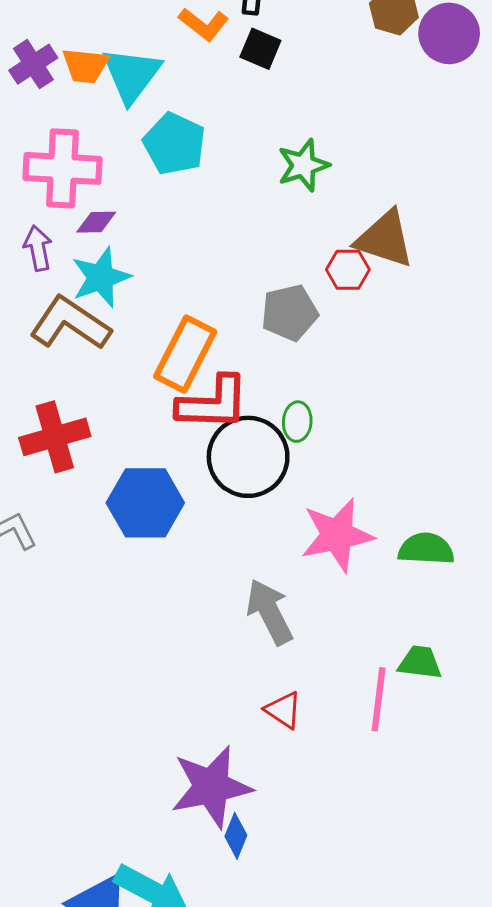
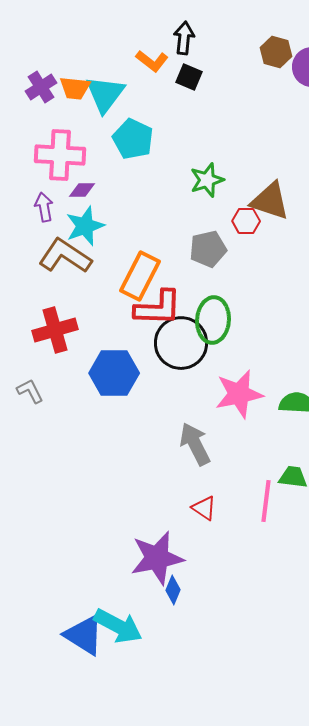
green star: (303, 165) -> (207, 180), moved
green ellipse: (297, 422) -> (213, 320), size x1.8

